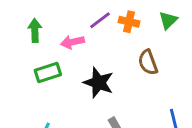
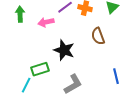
green rectangle: (48, 72) -> (40, 69), moved

